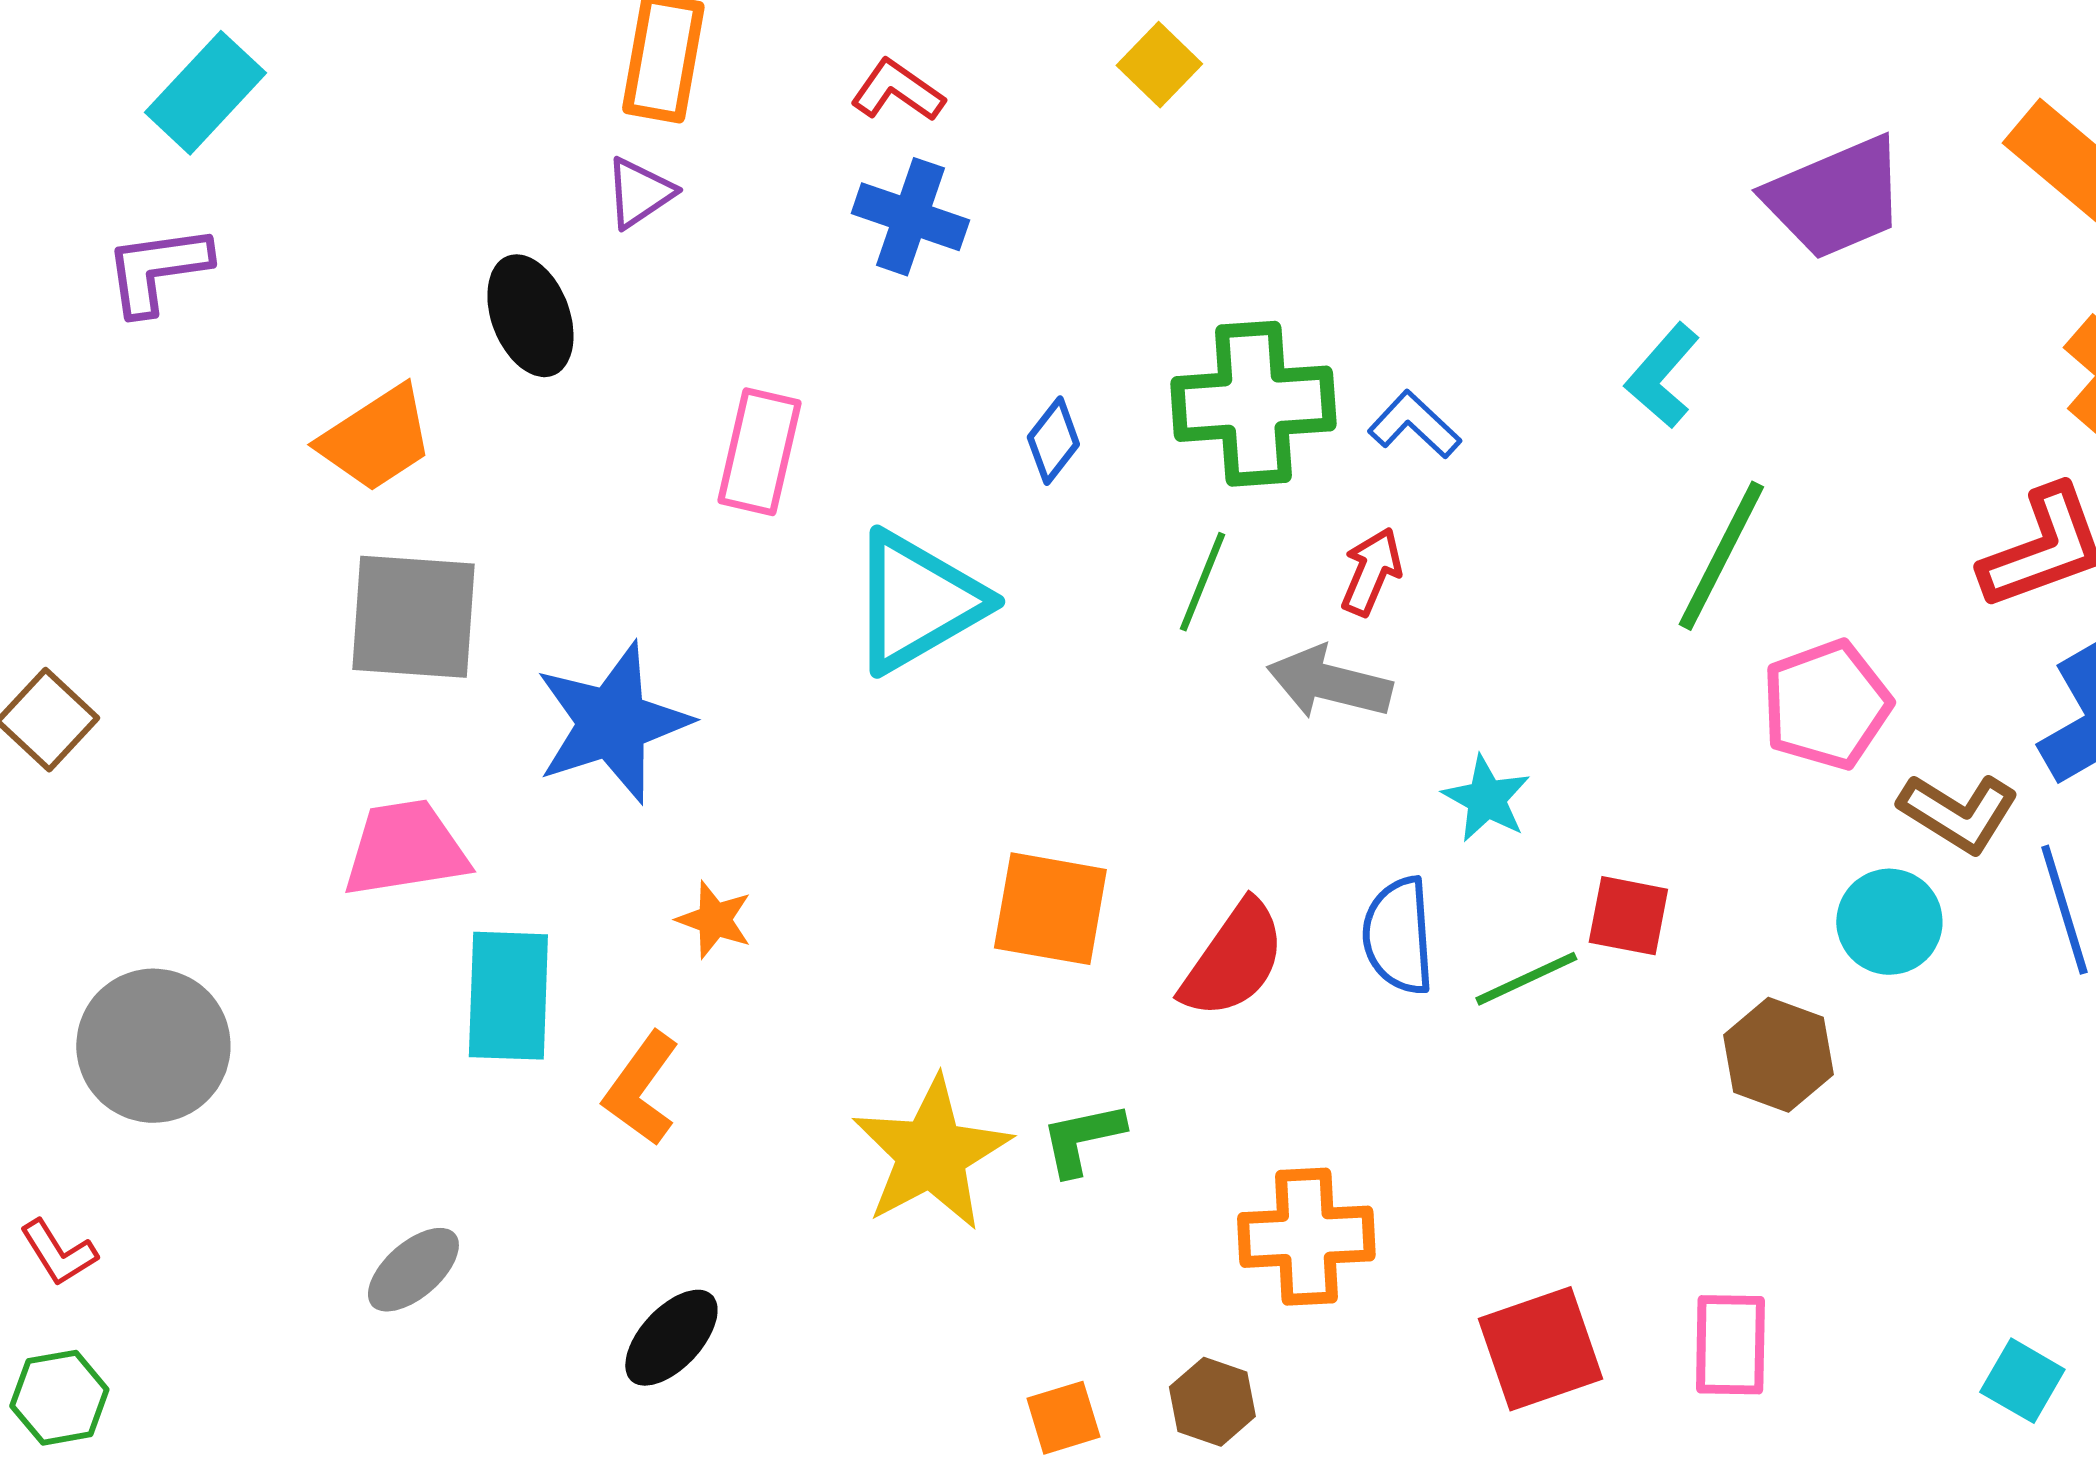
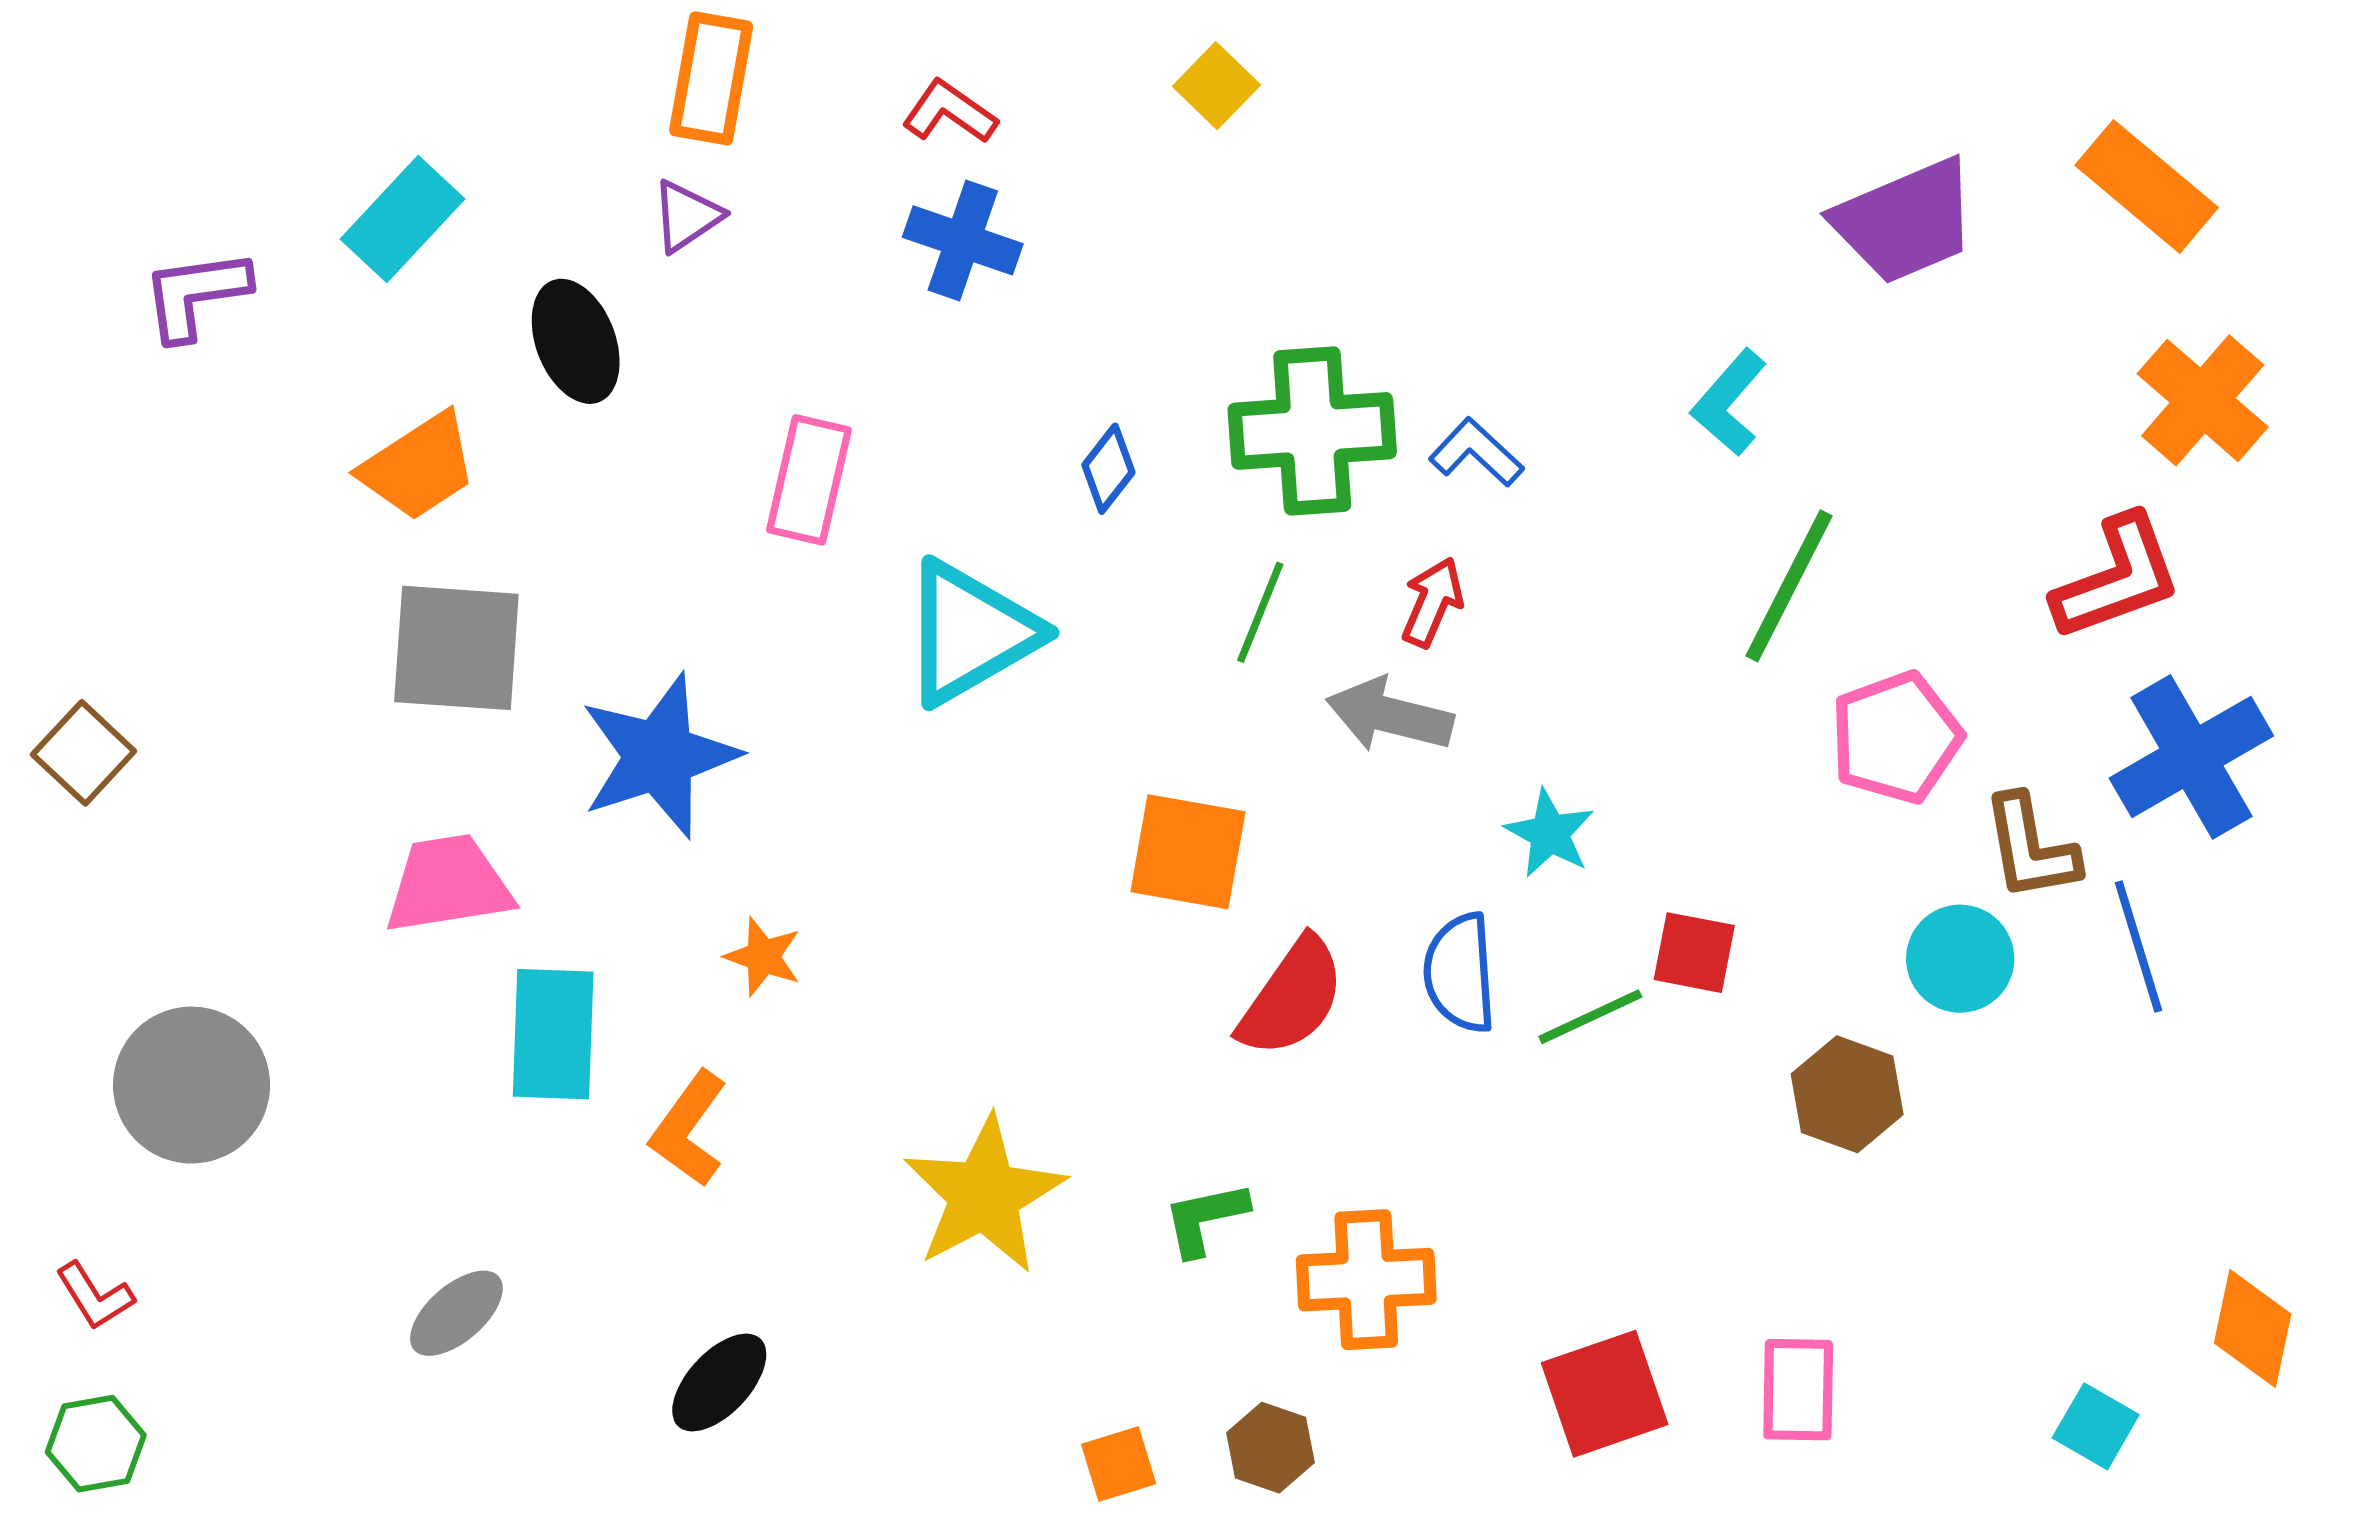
cyan rectangle: (205, 93) -> (402, 219), moved
brown L-shape: (1958, 813) -> (2030, 848), turned 48
orange square: (1050, 909) -> (1188, 852), moved
green L-shape: (1082, 1139) -> (1205, 1218), moved

